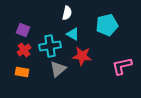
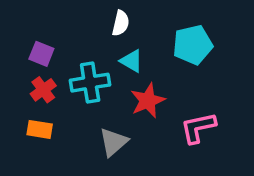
red star: (82, 56) -> (148, 101), turned -30
pink L-shape: (122, 66) -> (198, 128), moved
gray triangle: (58, 69) -> (113, 142), moved

